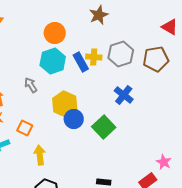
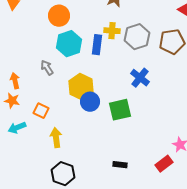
orange circle: (55, 33) -> (59, 16), moved
yellow cross: (94, 57) -> (112, 31), moved
blue rectangle: (81, 62) -> (97, 45), turned 36
green square: (104, 127) -> (120, 110), turned 30

